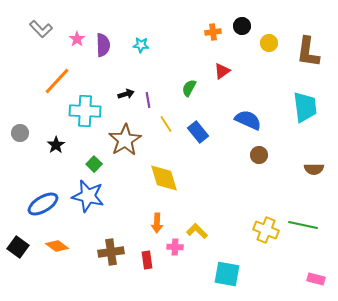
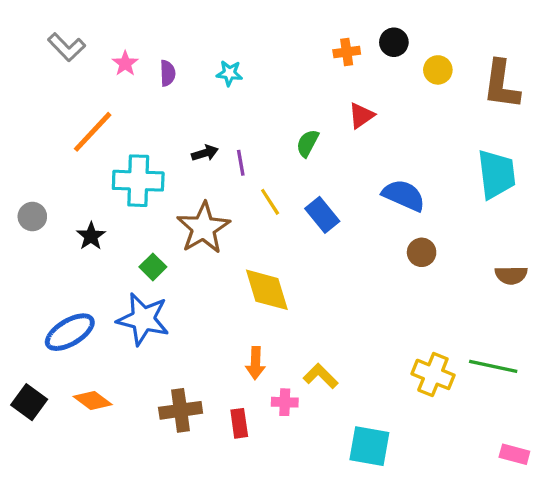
purple semicircle: (103, 45) -> (168, 73), size x0.7

